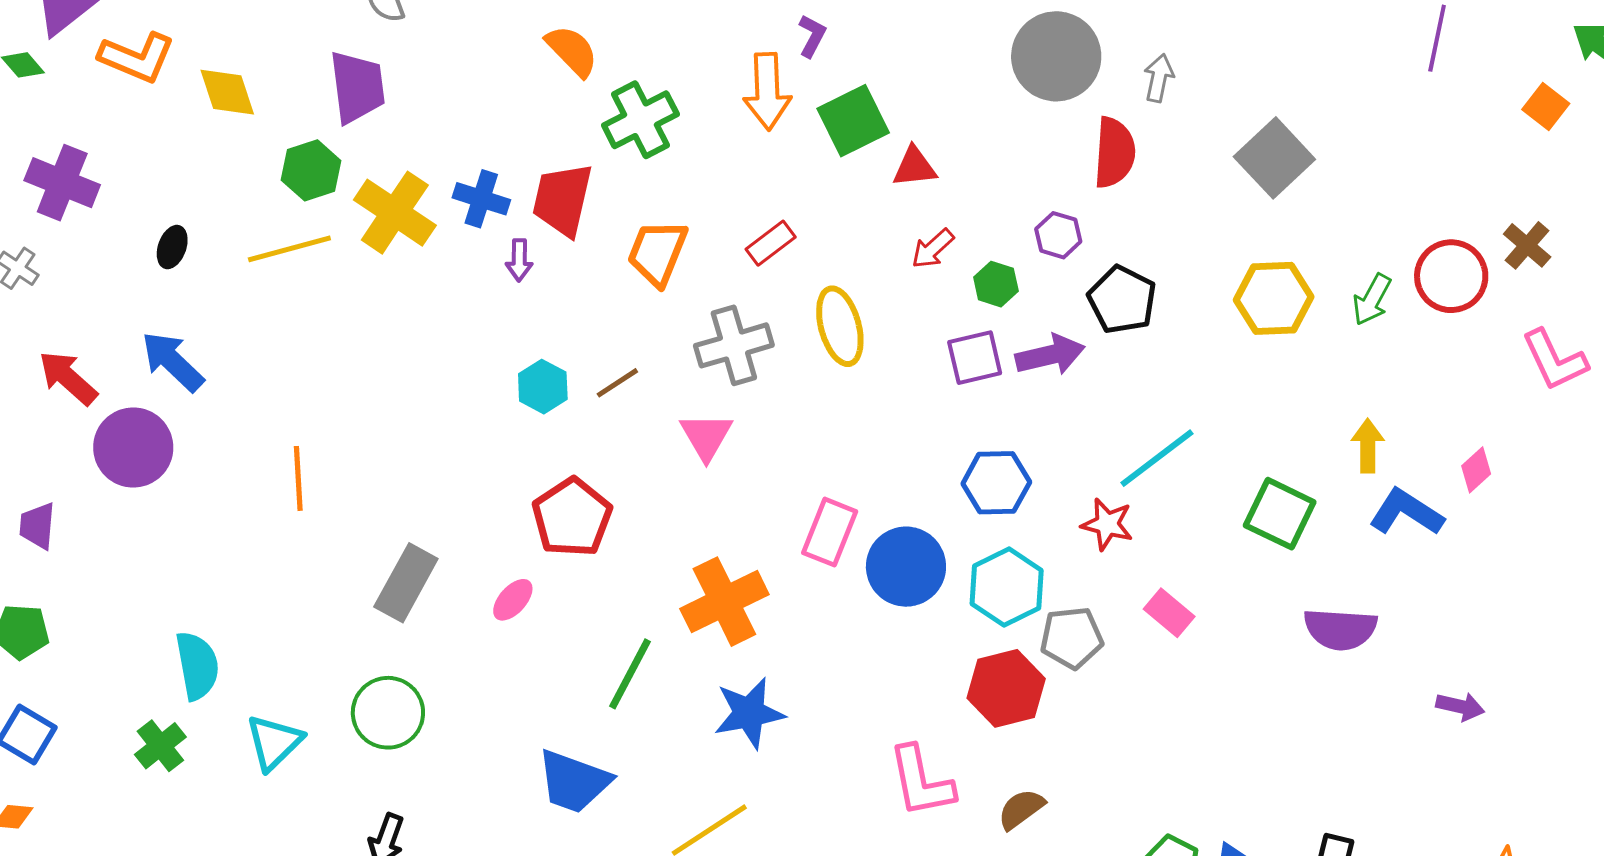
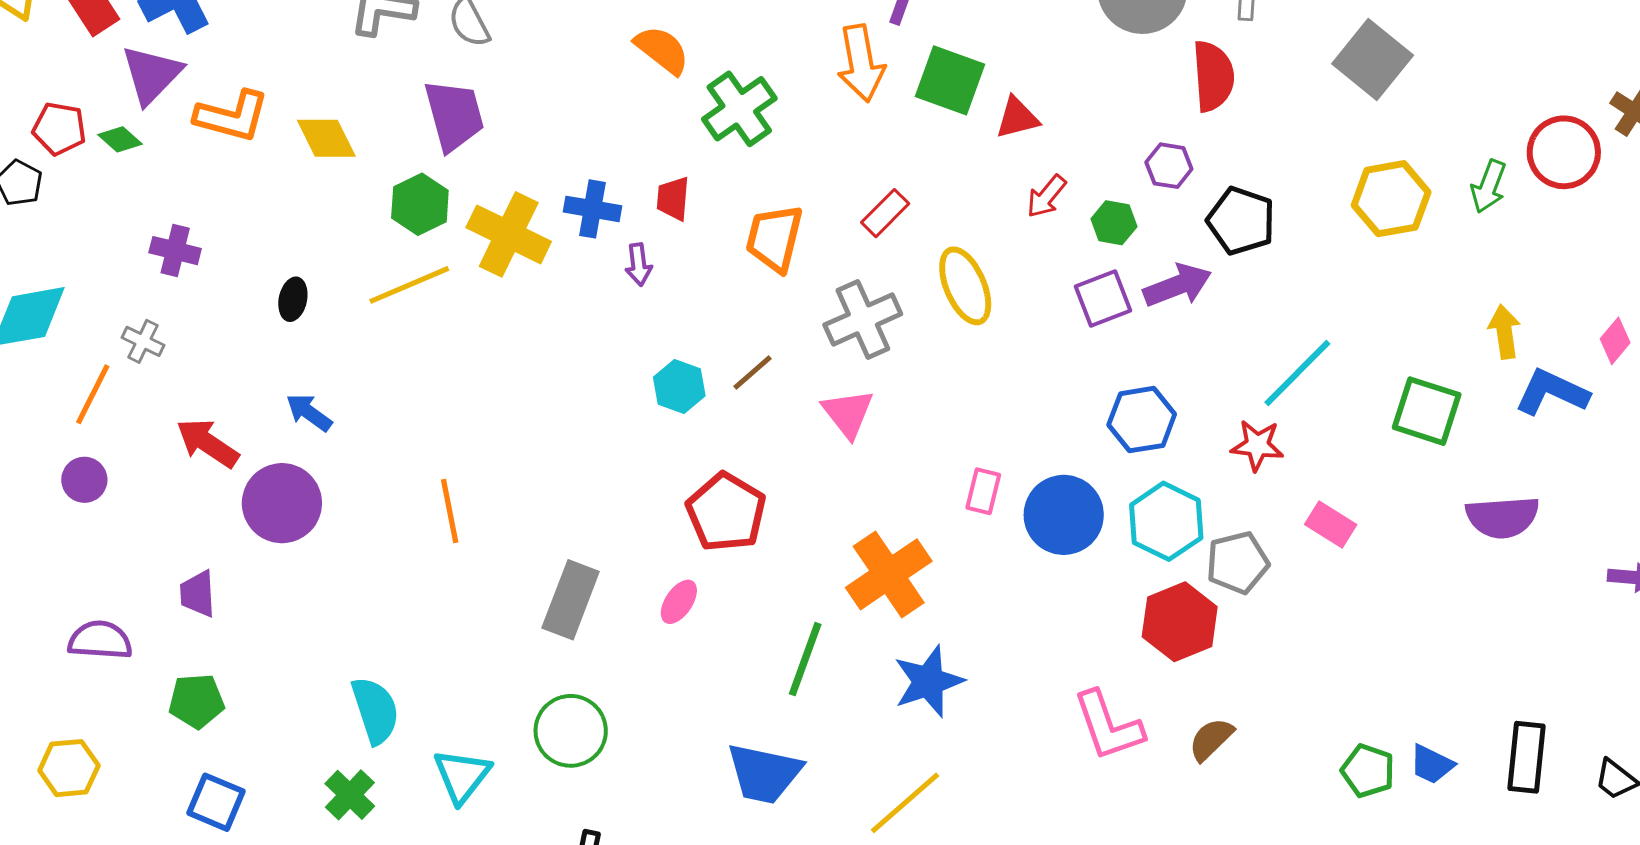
green square: (853, 121) -> (950, 80), turned -36
purple cross: (62, 183) -> (175, 251), size x0.7
red trapezoid: (562, 200) -> (673, 199), size x0.6
blue arrow: (173, 361) -> (309, 413), size x0.7
pink rectangle: (830, 532) -> (983, 491), size x0.7

